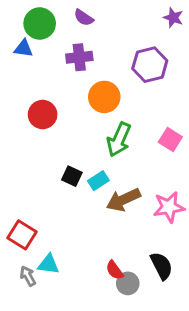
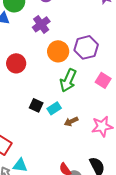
purple cross: (79, 57) -> (41, 24), turned -30
purple hexagon: (150, 65) -> (86, 47), moved
brown arrow: (123, 200) -> (71, 121), size x0.6

